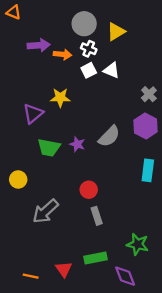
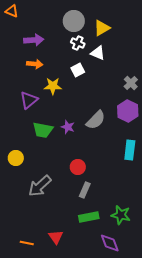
orange arrow: (63, 54) -> (35, 64), moved
white square: (89, 70) -> (78, 70), moved
white triangle: (111, 70) -> (98, 53), moved
gray rectangle: (97, 216) -> (85, 190), turned 42
green rectangle: (96, 258) -> (89, 217), moved

